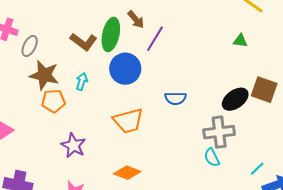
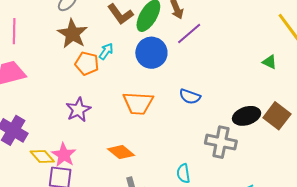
orange pentagon: (53, 101) -> (87, 63), moved
cyan semicircle: (212, 157) -> (183, 173), moved

